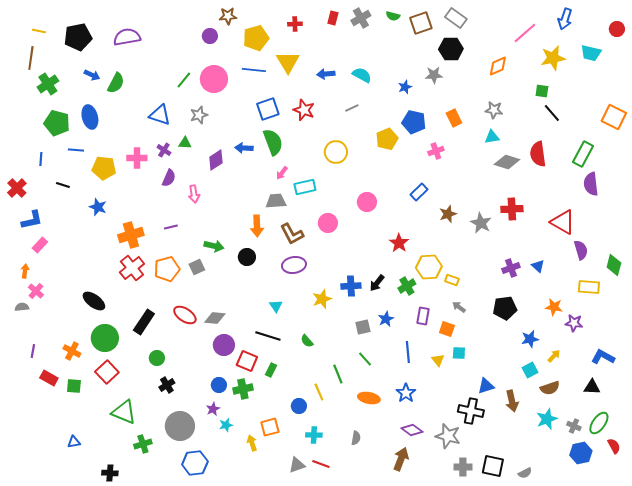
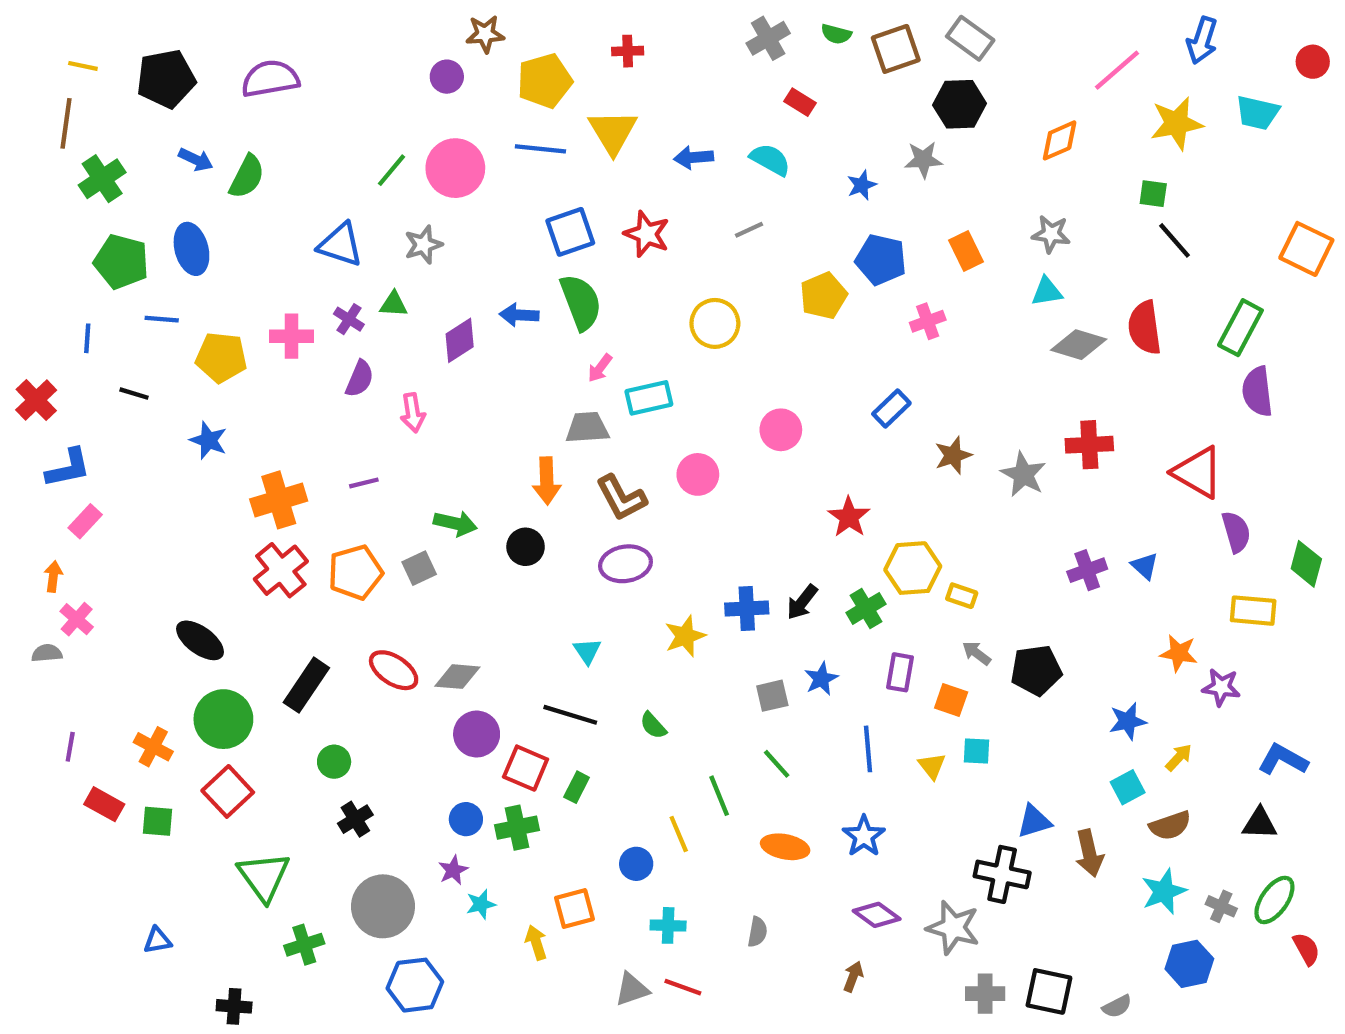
red rectangle: (333, 18) -> (800, 102), moved, turned -72
black pentagon: (505, 308) -> (1036, 670), moved
green triangle: (124, 412) -> (264, 877), turned 32
blue hexagon: (581, 453) -> (1189, 964), moved
brown arrow: (401, 459) -> (853, 977), size x0.6

